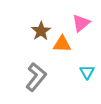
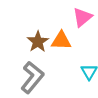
brown star: (41, 31) -> (38, 42), moved

